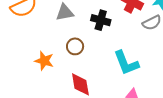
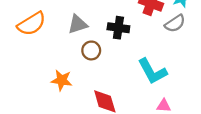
brown circle: (75, 46) -> (91, 50), moved

